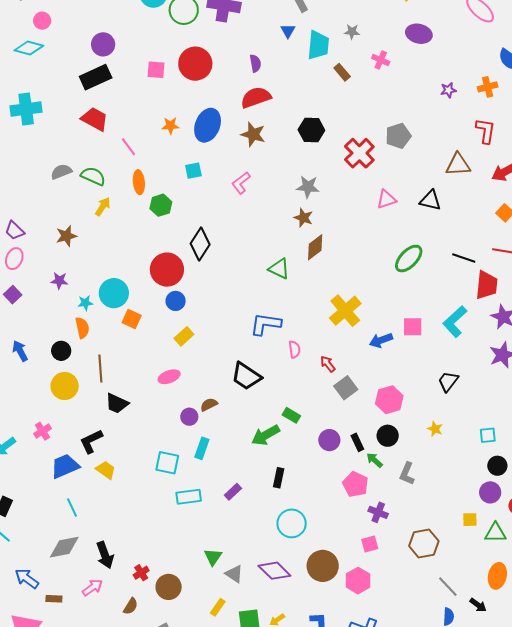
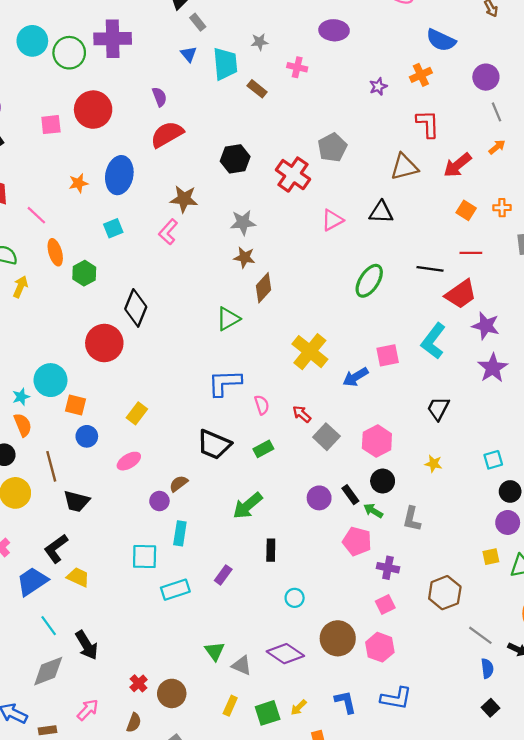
brown star: (253, 134) -> (184, 199), moved
green triangle: (279, 269) -> (228, 319), turned -45
red trapezoid: (487, 285) -> (461, 294), turned 60
blue circle: (176, 301) -> (87, 436), moved
green rectangle: (291, 415) -> (263, 449), moved, turned -48
cyan circle: (292, 523) -> (295, 598), size x0.6
black arrow: (105, 555) -> (87, 645), moved

